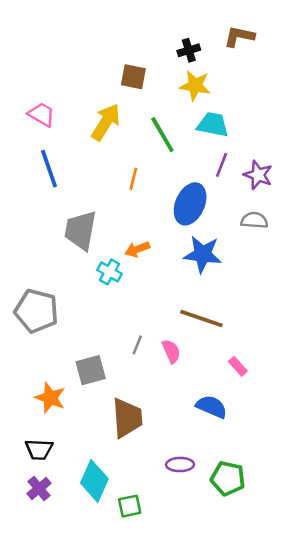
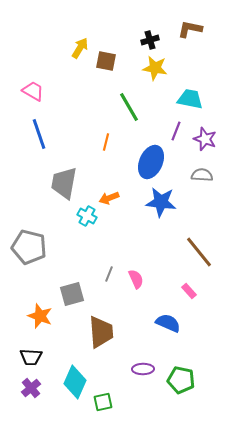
yellow arrow: (106, 122) -> (80, 48), moved, size x0.7
cyan trapezoid: (213, 125) -> (190, 99), moved
brown line: (201, 318) -> (199, 252), moved, turned 32

